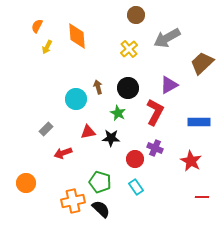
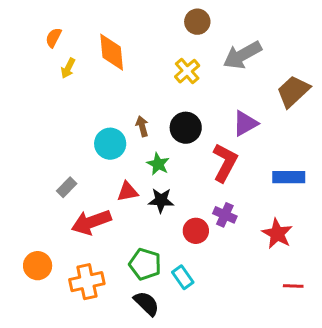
green star: (118, 113) -> (158, 164), moved
red arrow: (63, 153) -> (91, 222), size x1.5
cyan rectangle: (136, 187) -> (183, 277), moved
orange cross: (73, 201) -> (87, 282), moved

